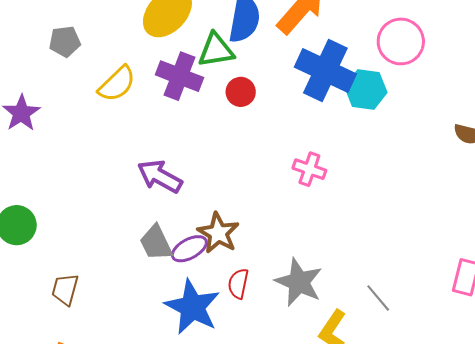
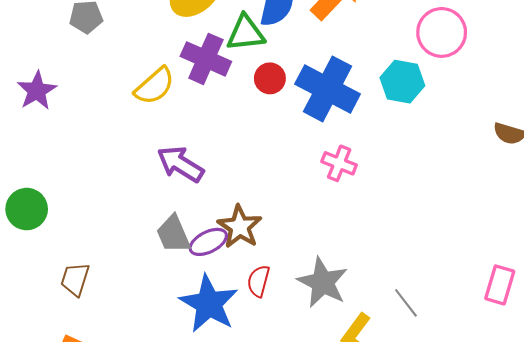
blue cross: (325, 71) -> (328, 89), moved
yellow semicircle: (117, 84) -> (155, 86), moved

